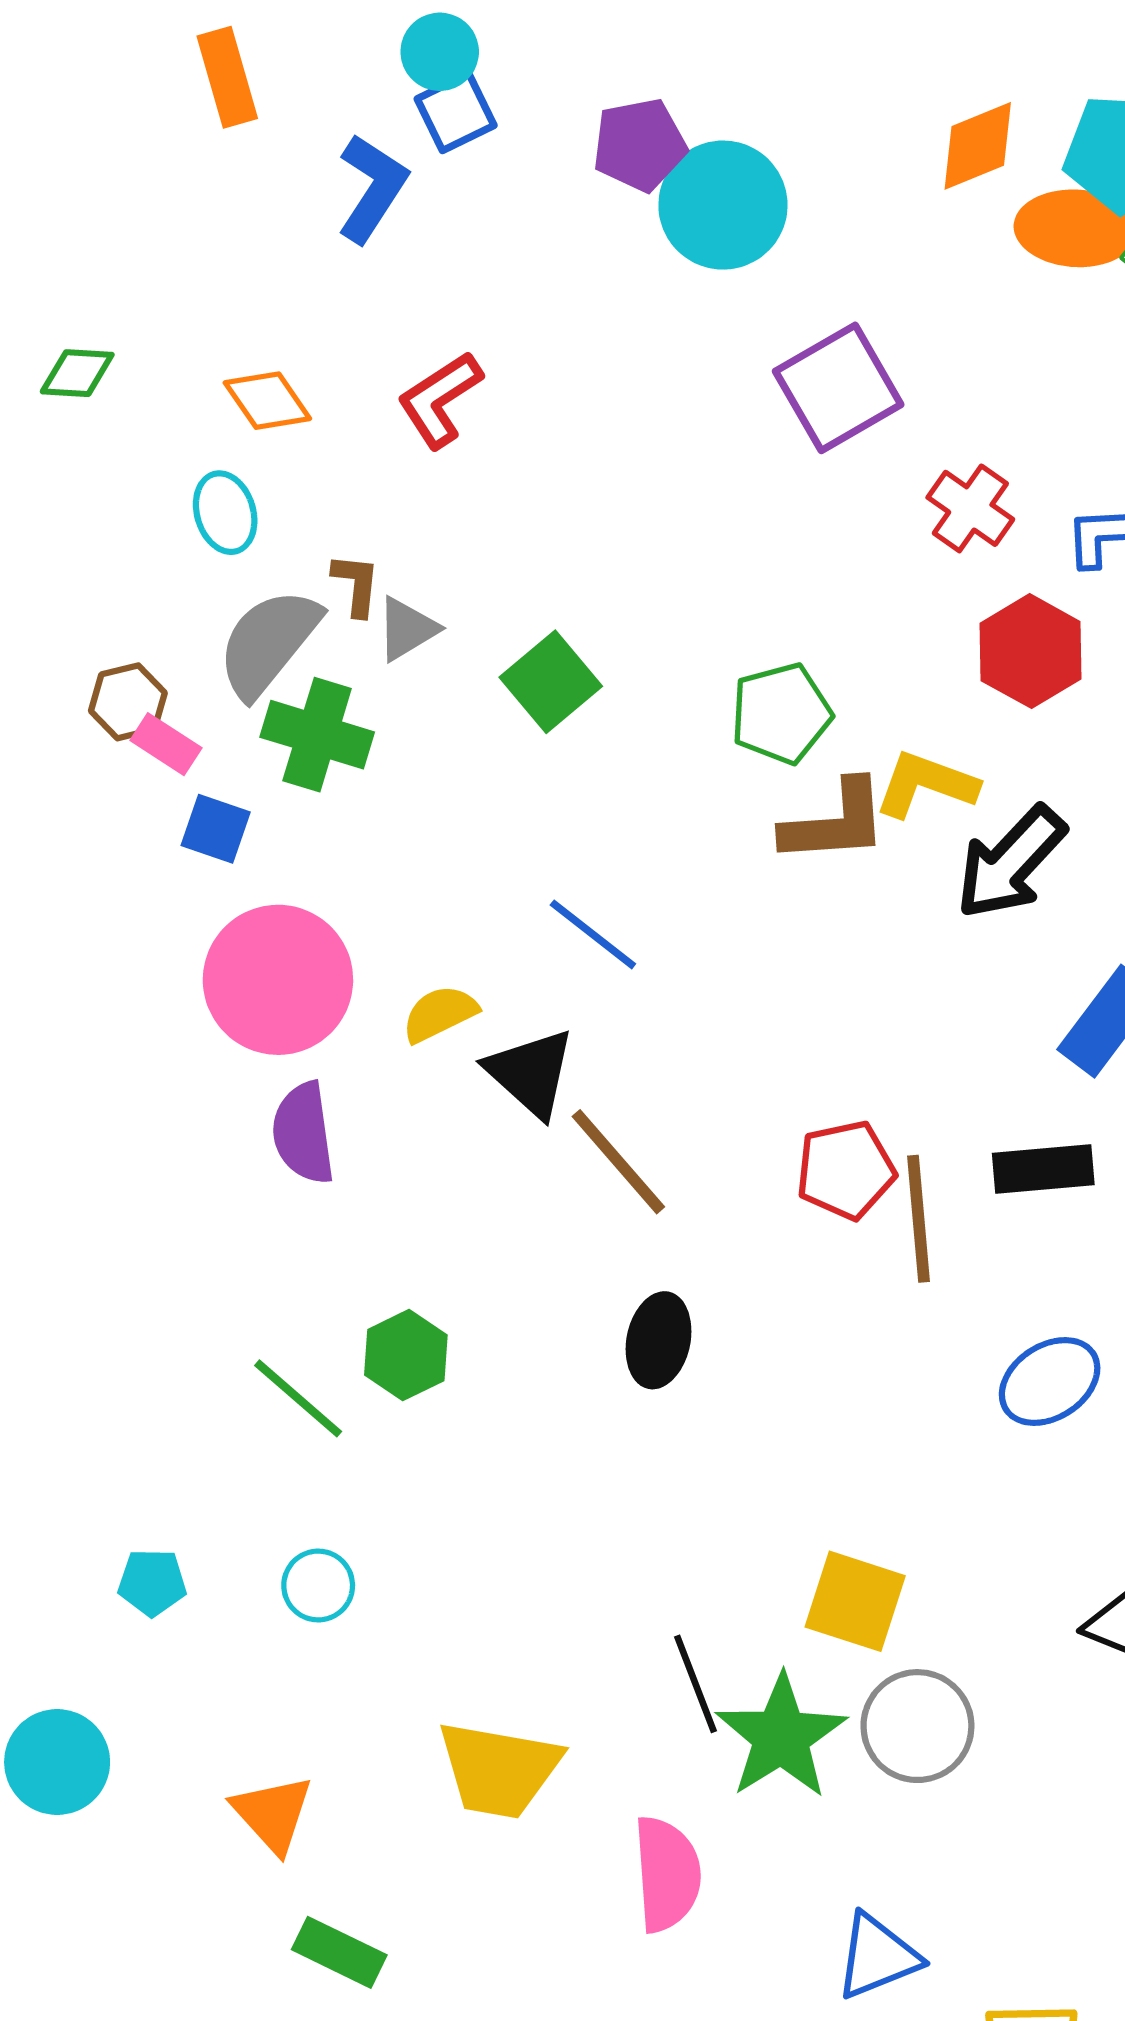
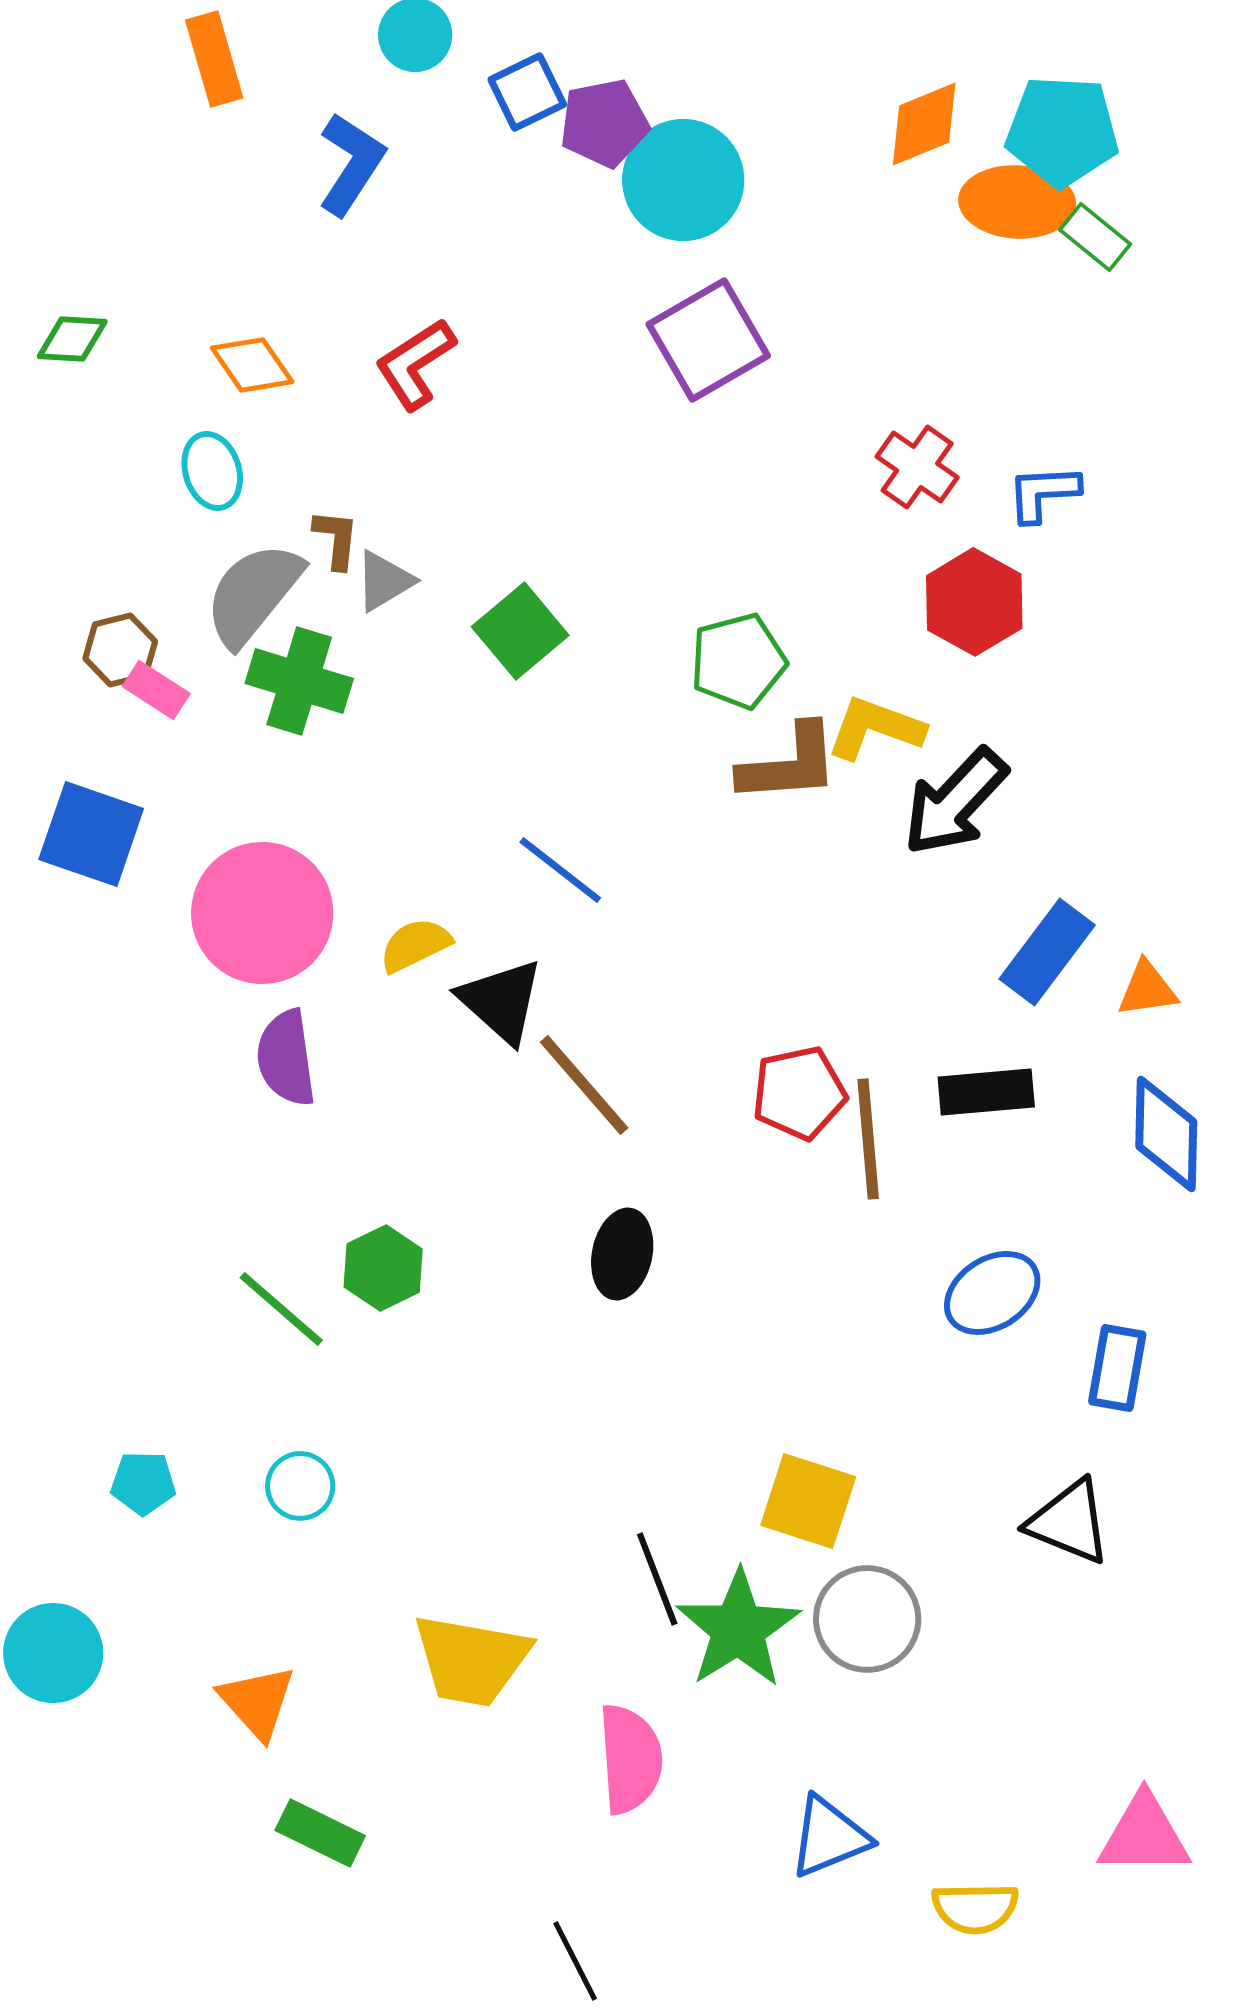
blue square: (456, 112) -> (527, 92), moved
purple square: (838, 388) -> (708, 340), moved
blue square: (216, 829) -> (91, 834), moved, size x1.6

